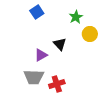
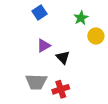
black triangle: (60, 44) -> (63, 57), moved
purple triangle: (41, 55) -> (44, 46), moved

